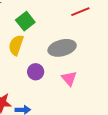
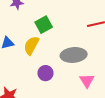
pink triangle: (69, 78) -> (87, 81), moved

